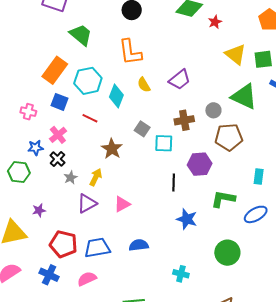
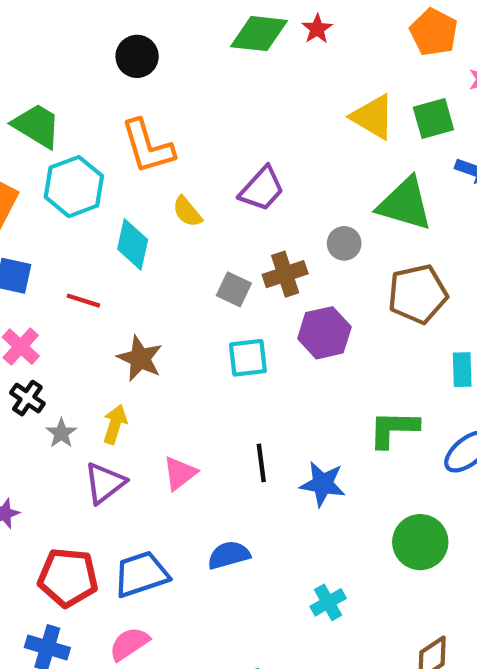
red star: (215, 22) -> (317, 29), moved
cyan hexagon: (88, 81) -> (74, 187), moved
gray square: (142, 129) -> (234, 289), moved
brown pentagon: (229, 137) -> (418, 294), moved
cyan square: (164, 143) -> (248, 358), moved
purple hexagon: (200, 164) -> (324, 333), moved
black line: (174, 182) -> (261, 463), moved
cyan cross: (181, 274) -> (328, 602), turned -35

